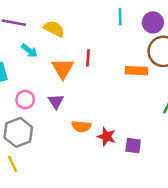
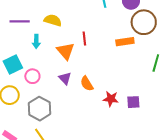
cyan arrow: (29, 51) -> (36, 41), turned 64
pink circle: (25, 100) -> (32, 76), moved
orange semicircle: (81, 126) -> (87, 84), moved, turned 63

